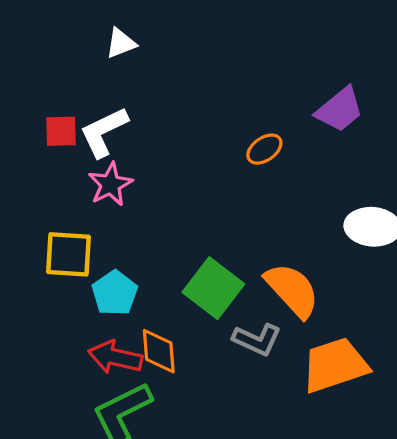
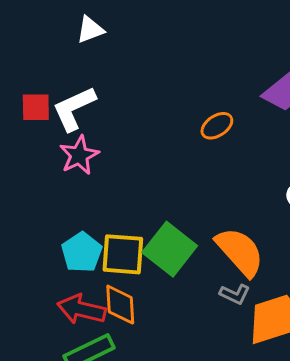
yellow square: (69, 254) -> (123, 254), moved
gray L-shape: (257, 339) -> (235, 294), moved, size x0.7

